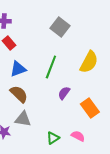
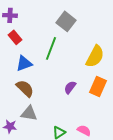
green line: (51, 67) -> (51, 48), moved
orange rectangle: (90, 108) -> (98, 86), moved, turned 60

